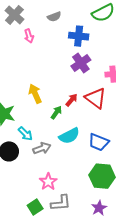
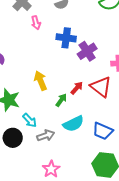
blue cross: (79, 36) -> (66, 38), moved

